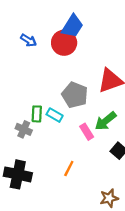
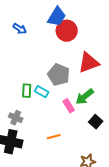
red circle: (64, 43) -> (67, 31), moved
gray cross: (24, 129) -> (16, 118), moved
orange line: (69, 168) -> (54, 137), turned 48

